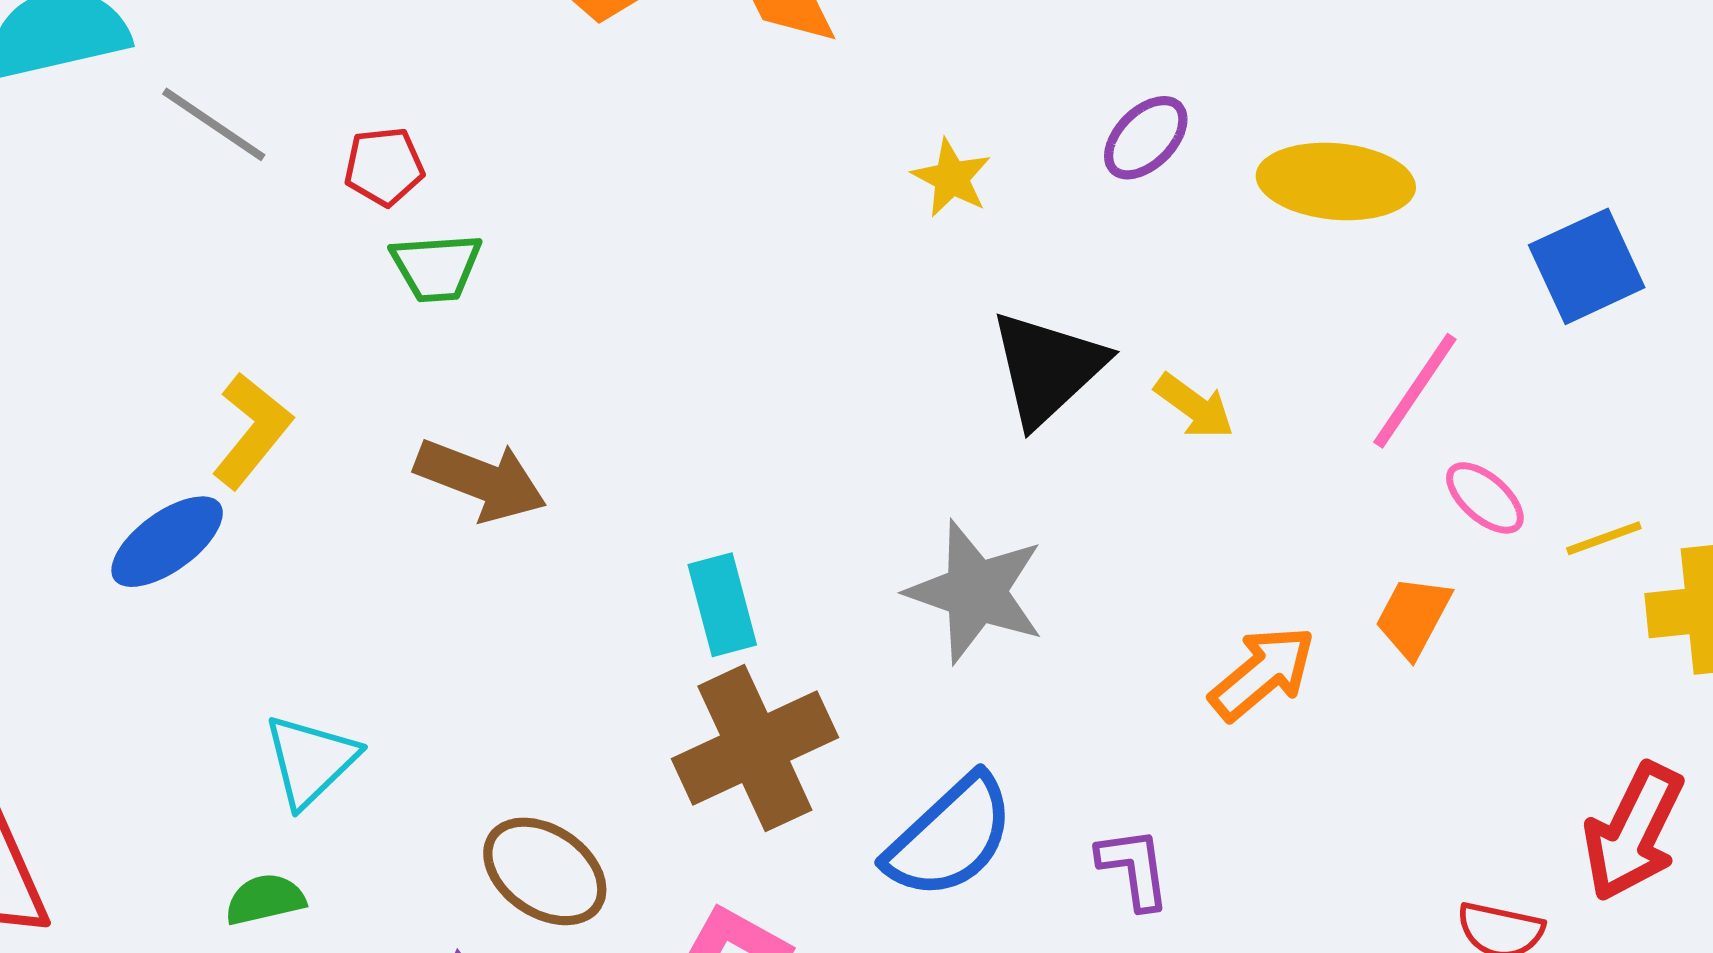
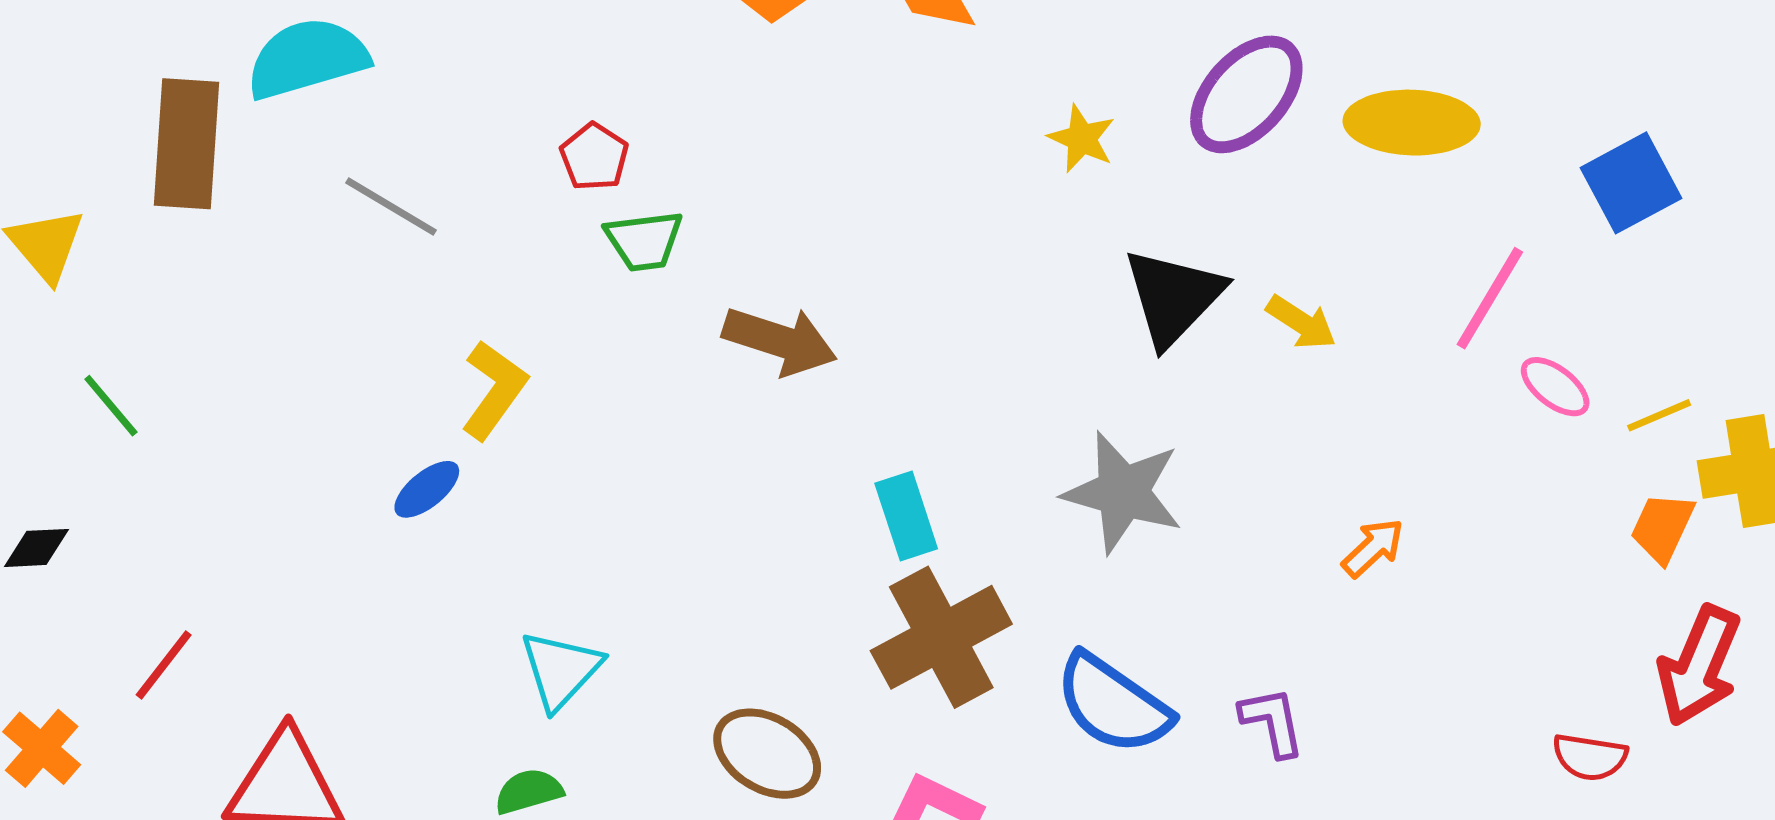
gray line: (214, 124) -> (391, 206), moved
purple ellipse: (1146, 138) -> (1246, 94), size x1.6
red pentagon: (384, 166) -> (594, 157), turned -30
brown arrow: (481, 480) -> (780, 341), moved
blue ellipse: (167, 542) -> (427, 489), size x0.7
orange trapezoid: (1413, 617) -> (1662, 528), moved
orange arrow: (1262, 673) -> (1373, 548), size x0.7
blue semicircle: (950, 837) -> (1113, 704), turned 81

